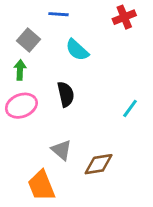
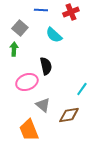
red cross: (124, 17) -> (71, 12), moved
pink ellipse: (21, 106) -> (27, 82), moved
cyan line: (130, 108) -> (82, 89), moved

